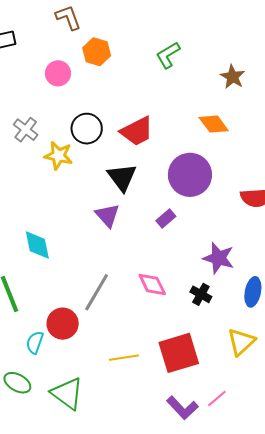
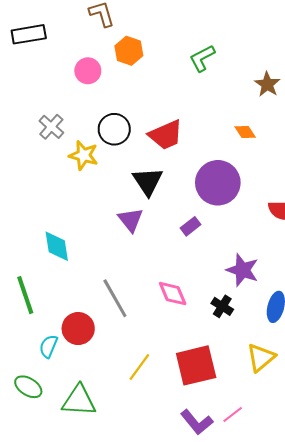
orange diamond: (214, 124) -> (245, 132), size x0.7
gray line: (97, 292) -> (115, 298), turned -63
yellow line: (124, 358) -> (139, 367), turned -48
green triangle: (67, 393) -> (79, 401), turned -36

